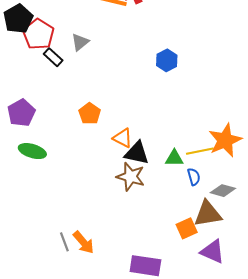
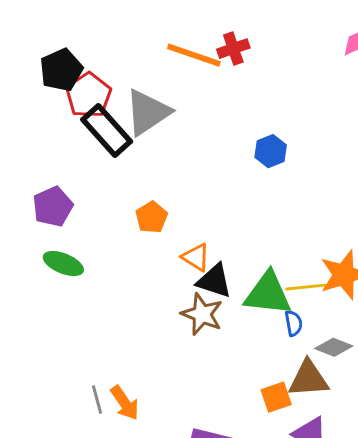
gray triangle: (80, 42) -> (148, 112), size x1.8
black rectangle: (53, 57) -> (107, 130), size x1.8
green triangle: (174, 158) -> (268, 294), size x1.8

